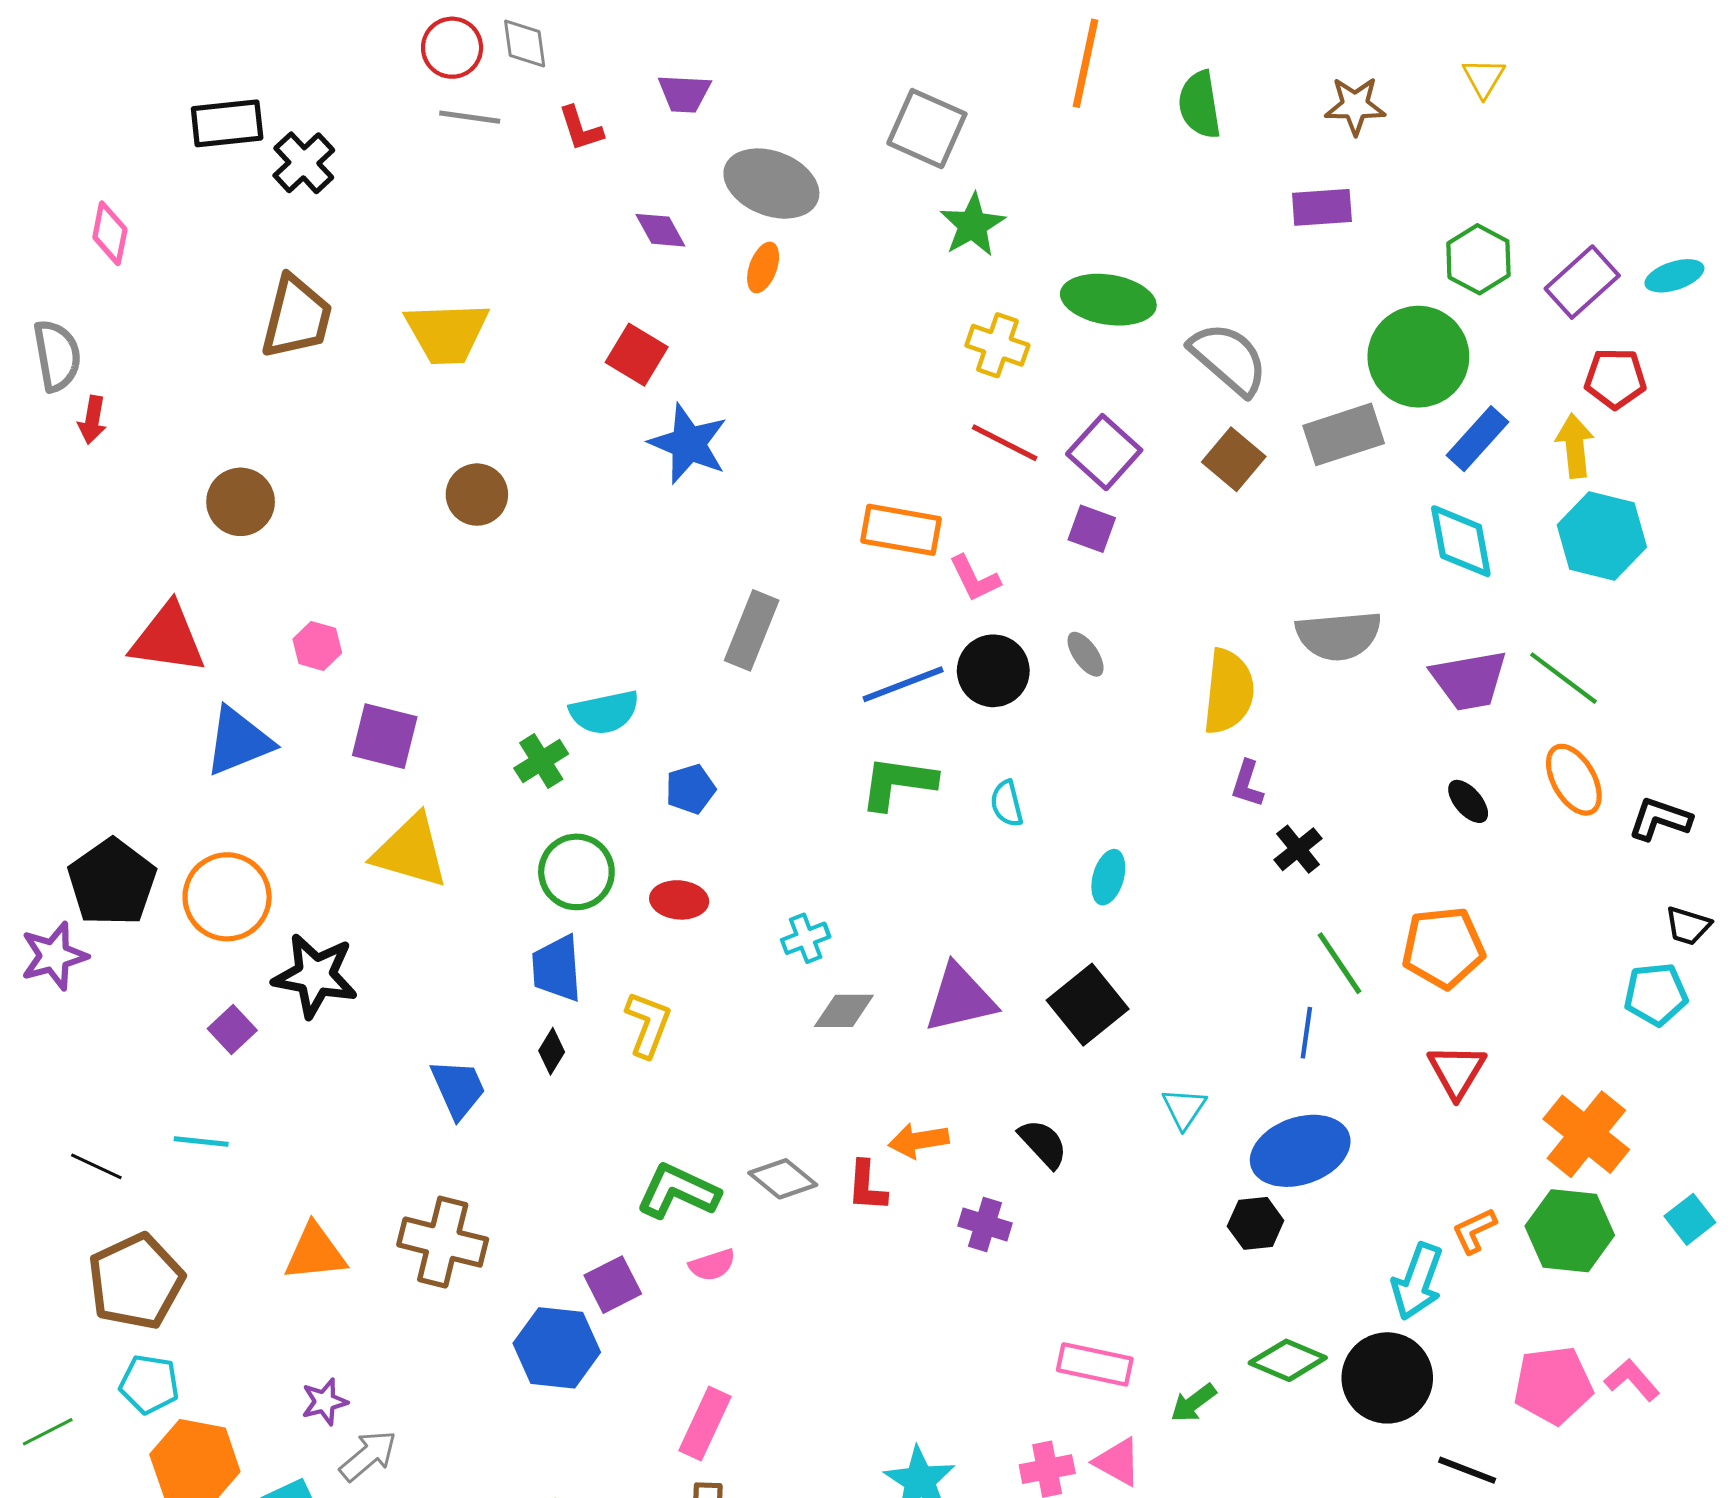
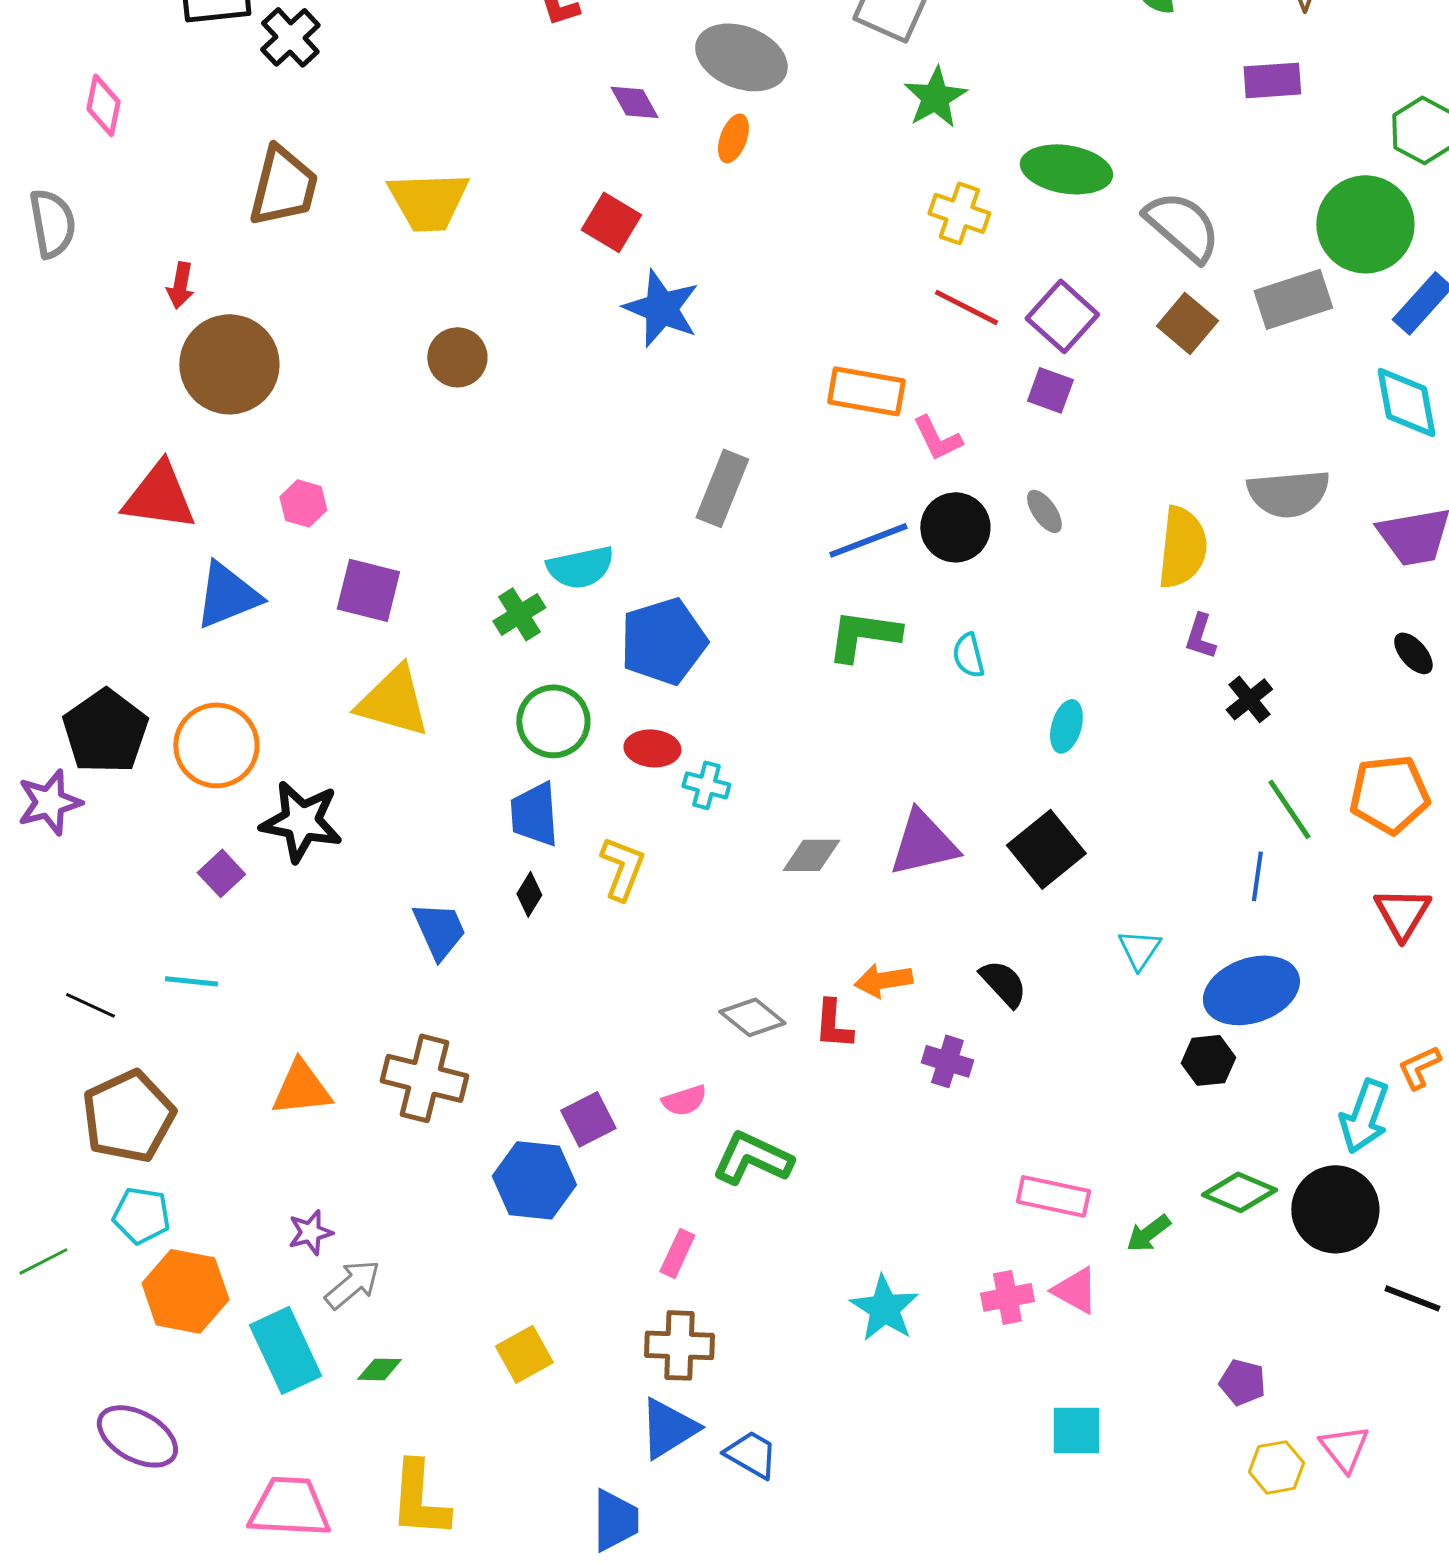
red arrow: (92, 420) -> (180, 285), moved
brown circle: (241, 502) -> (229, 364), size x1.5
blue pentagon: (691, 789) -> (663, 641), size x1.8
cyan cross: (806, 938) -> (706, 785), moved, turned 36
green L-shape: (678, 1191) -> (752, 1158), moved
pink rectangle: (705, 1424) -> (677, 1253), size x0.7

